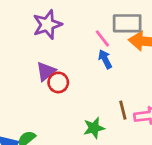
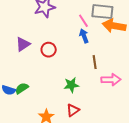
purple triangle: (46, 71) -> (23, 44), moved
brown line: (123, 110) -> (95, 62), moved

